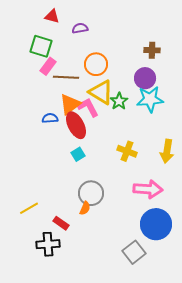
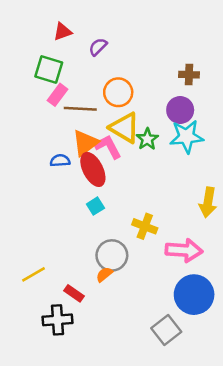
red triangle: (52, 16) -> (63, 32), turned -35
purple semicircle: (80, 28) -> (98, 47), turned -35
yellow cross: (127, 151) -> (145, 226), moved
orange semicircle: (85, 208) -> (104, 274), turned -152

